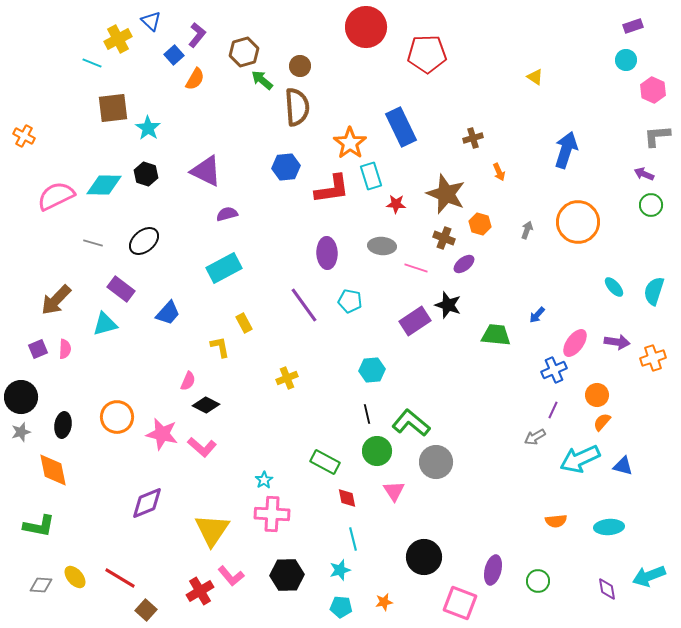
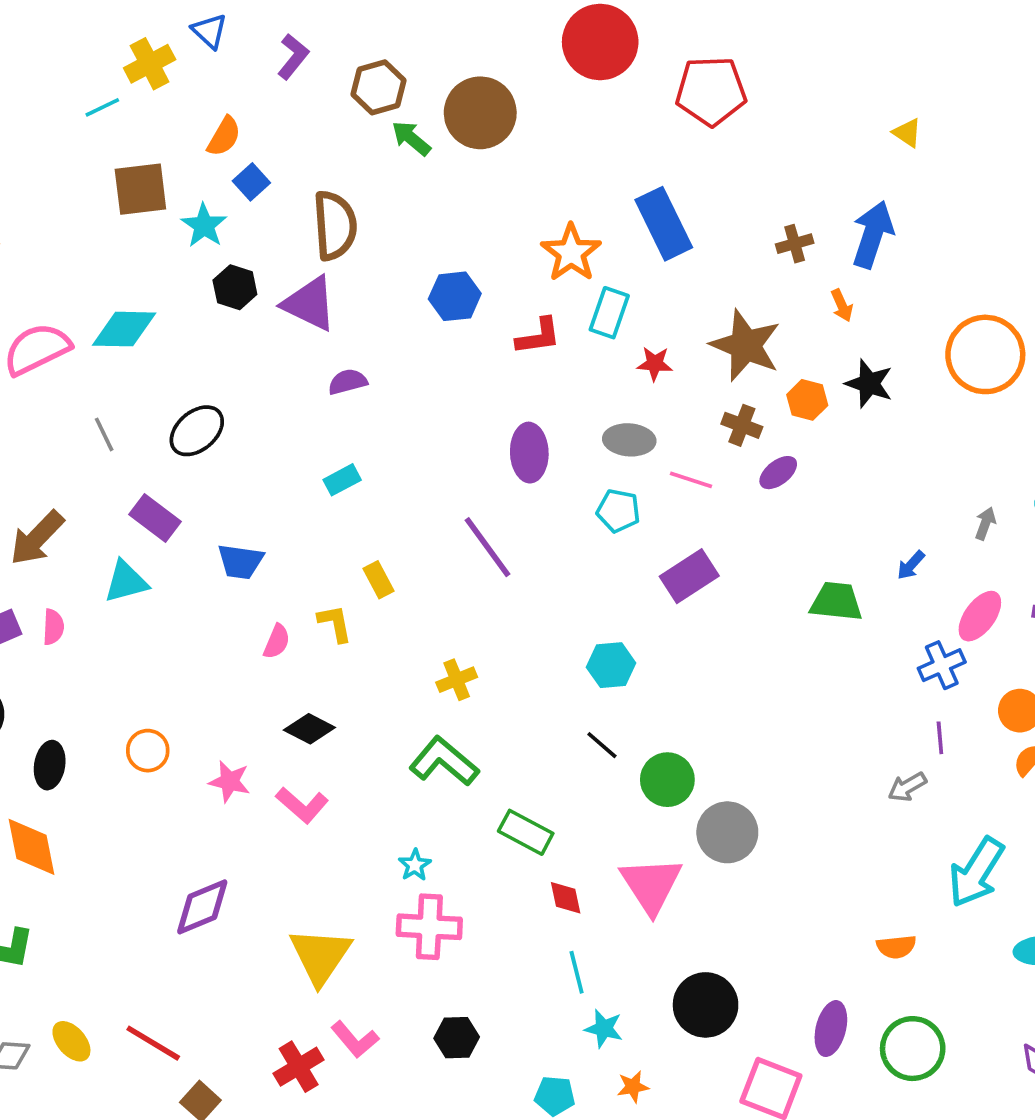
blue square: (174, 55) -> (251, 182), moved
cyan line: (92, 63) -> (102, 107), turned -48
brown circle: (300, 66) -> (480, 113), size x1.8
orange semicircle: (195, 79) -> (224, 136), moved
brown semicircle: (297, 107) -> (335, 225), moved
blue arrow: (566, 150) -> (873, 235), moved
black hexagon: (146, 174) -> (235, 287), moved
cyan rectangle: (371, 176) -> (609, 313), turned 36
red L-shape: (332, 189) -> (538, 336), size x0.7
orange circle: (578, 222) -> (985, 354), moved
gray arrow: (527, 230) -> (985, 523), moved
gray line: (93, 243) -> (104, 434), turned 48
cyan rectangle: (224, 268) -> (342, 480), size x0.6
cyan pentagon: (350, 301) -> (618, 511), moved
black star: (448, 305) -> (869, 384), moved
blue trapezoid: (168, 313) -> (240, 562), turned 56
pink semicircle: (188, 381) -> (277, 642), moved
purple line: (553, 410) -> (940, 738), turned -30
black line: (367, 414) -> (602, 745), turned -36
orange circle: (117, 417) -> (148, 751), size x0.7
green L-shape: (411, 423) -> (444, 761), moved
pink star: (162, 434) -> (230, 781), size x0.7
green circle: (377, 451) -> (667, 780), moved
cyan arrow: (580, 459) -> (976, 872), moved, turned -33
pink triangle: (394, 491) -> (651, 885), size x1.6
orange semicircle: (556, 521) -> (896, 947), moved
cyan star: (340, 570) -> (604, 1029), moved, turned 30
black hexagon: (287, 575) -> (457, 1038), size x0.7
green circle: (538, 581) -> (913, 1049), size x1.5

